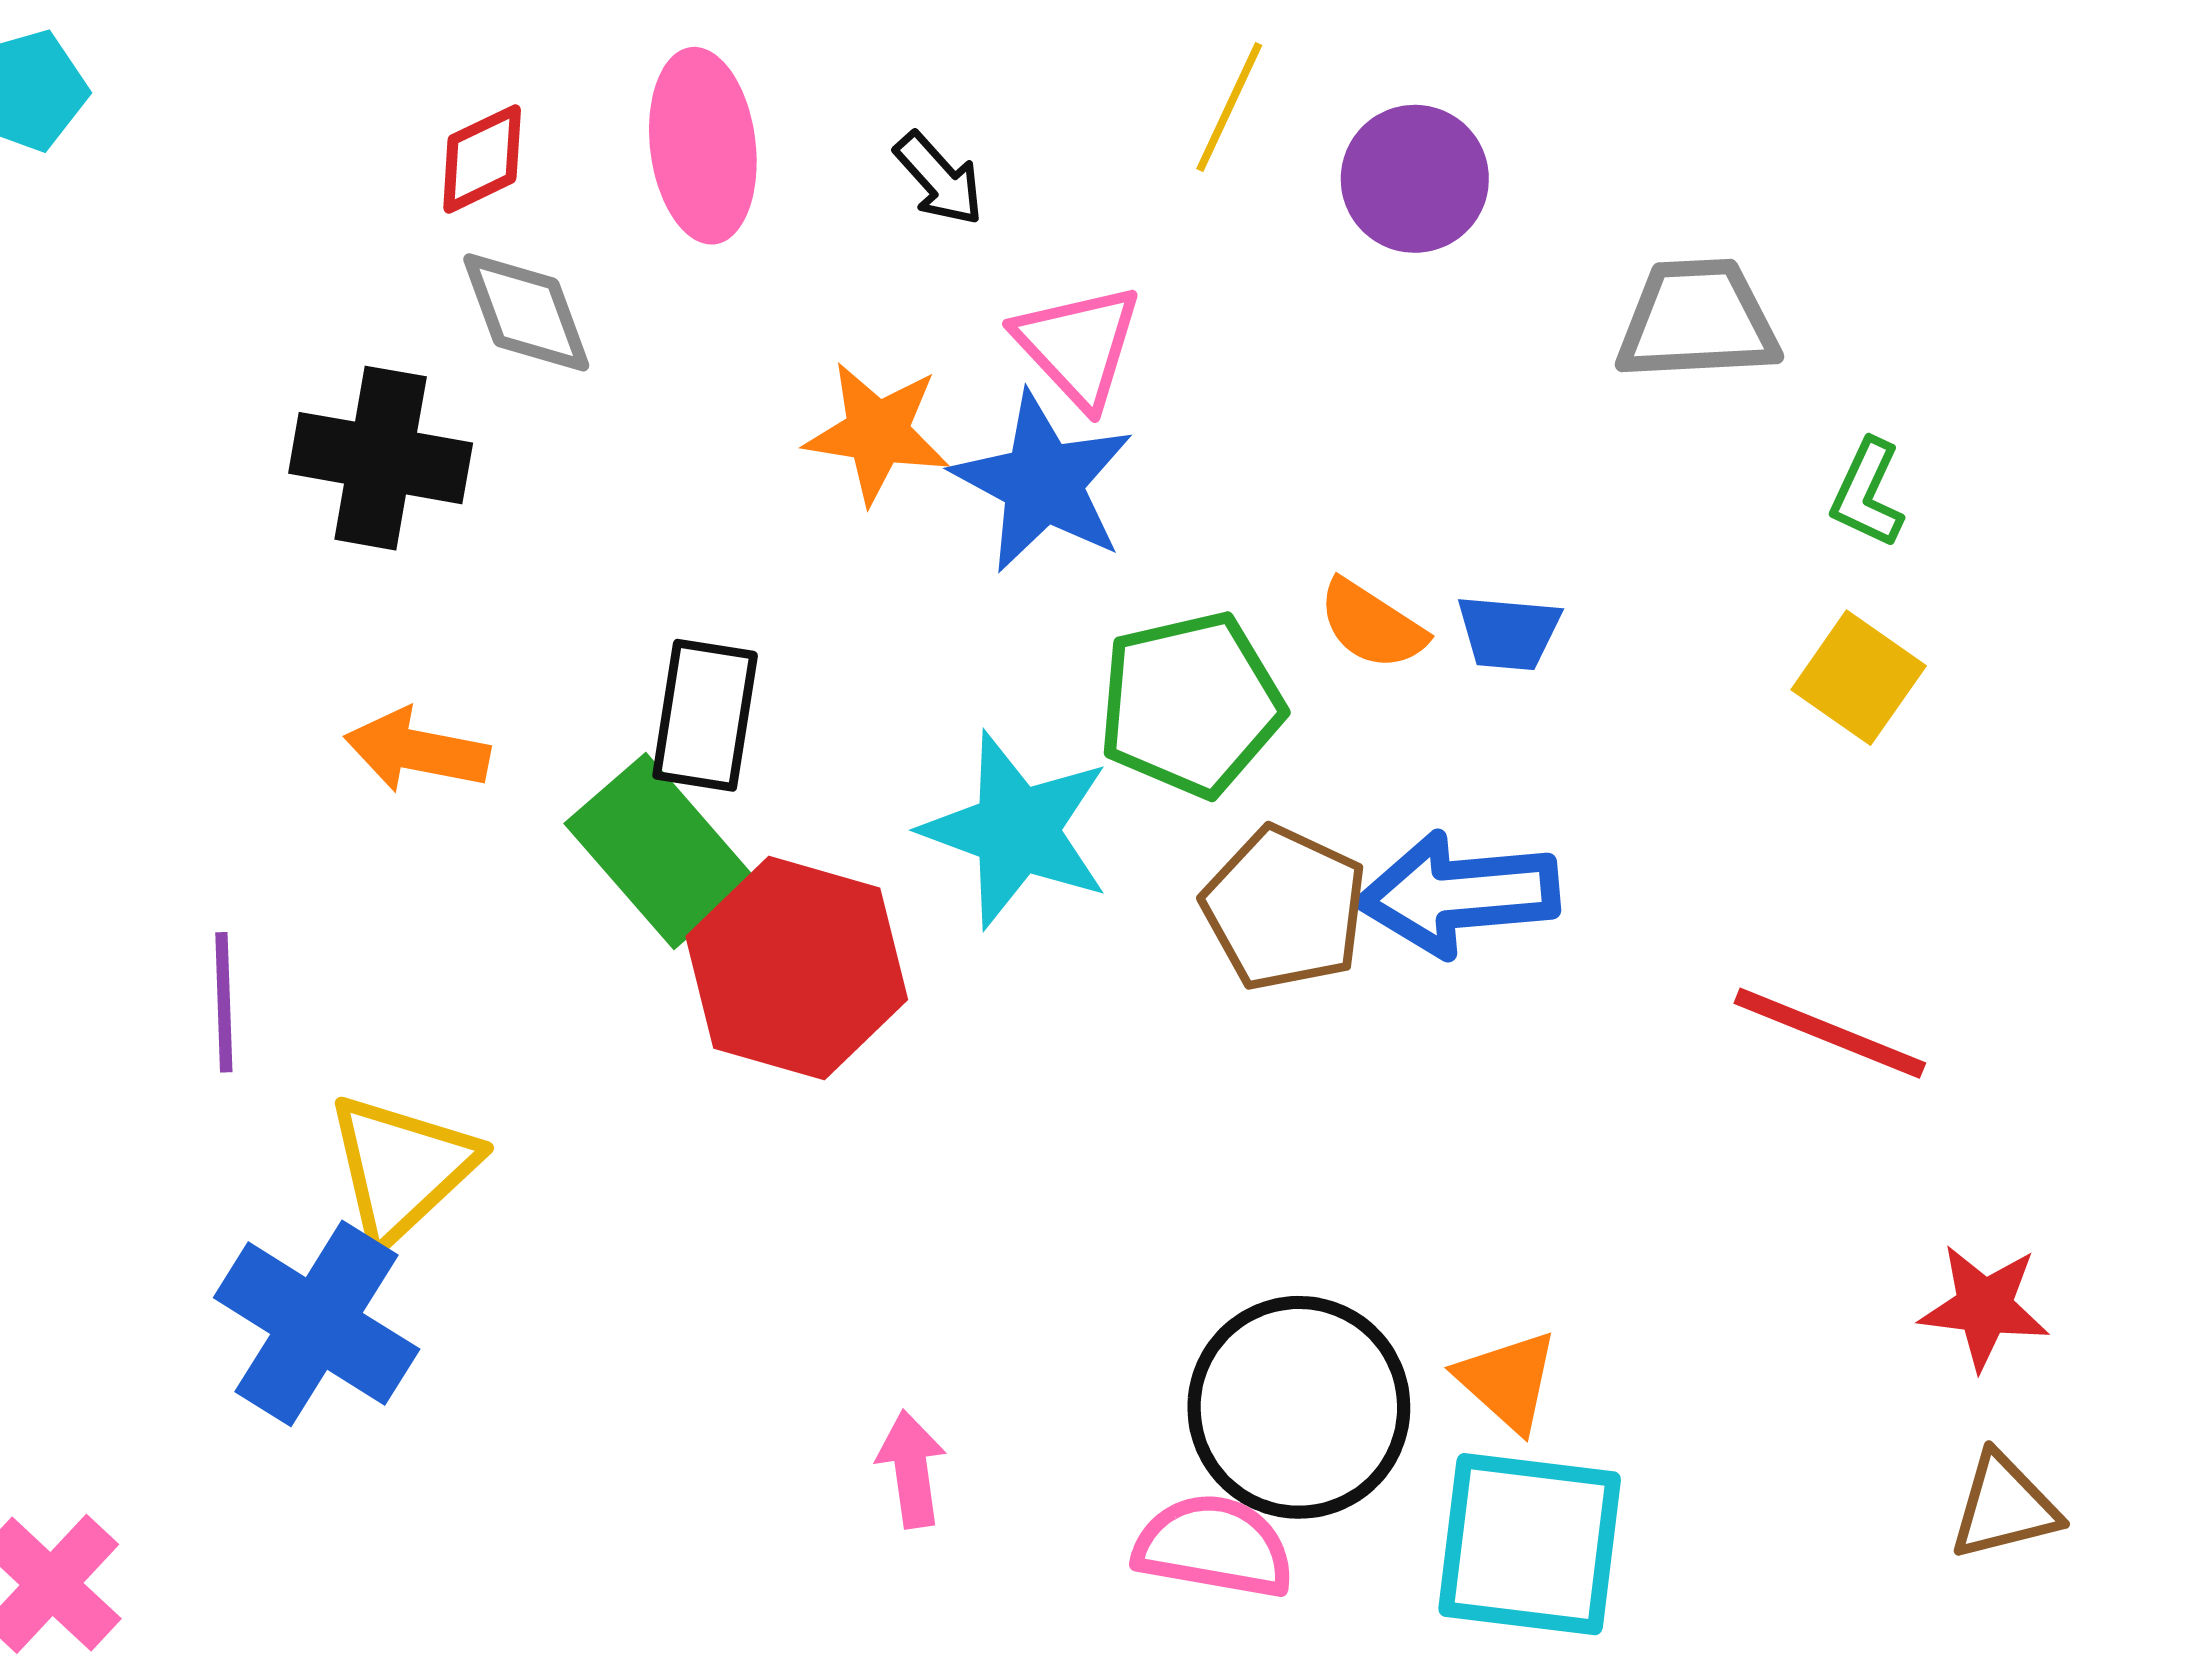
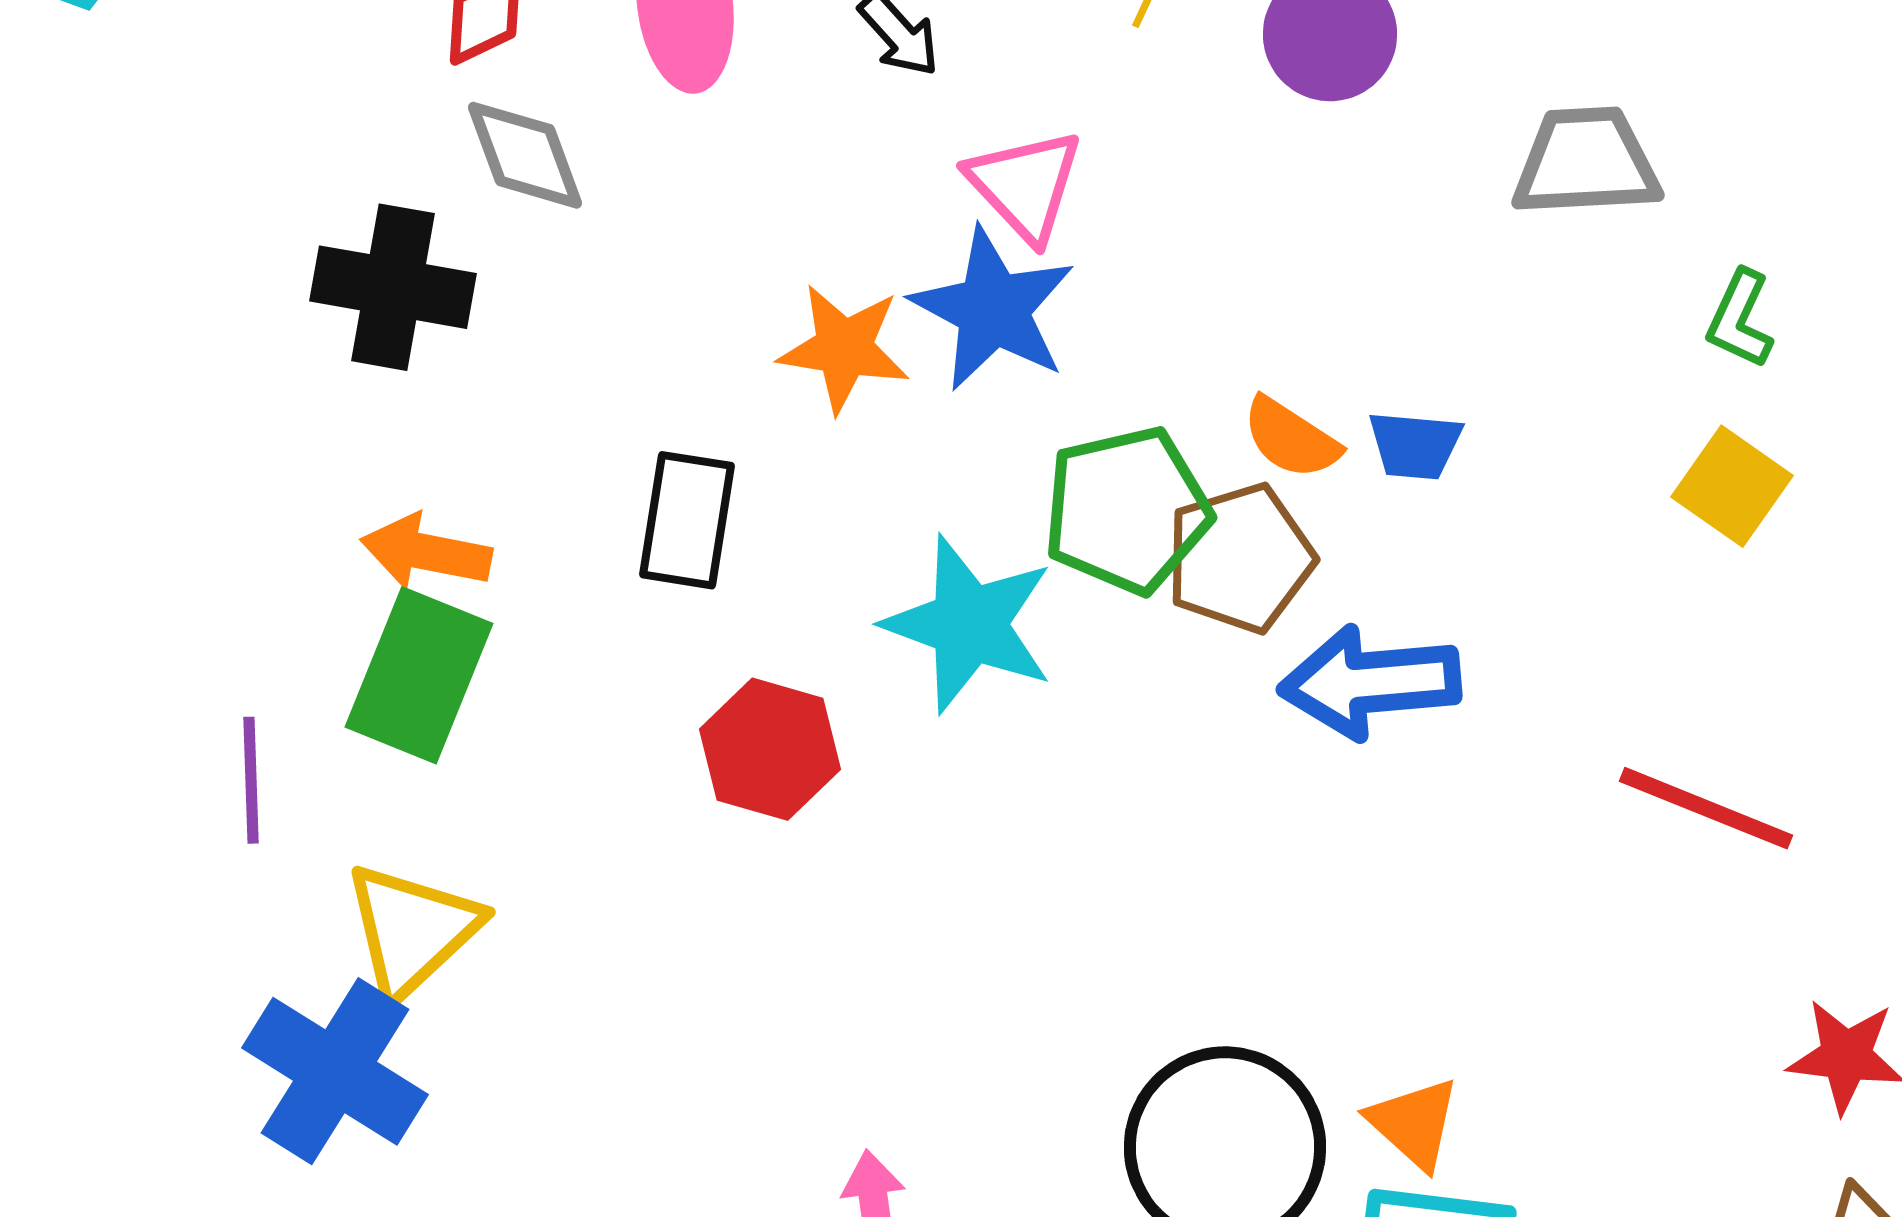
orange star: (877, 433) -> (844, 348), moved
green rectangle: (660, 851) -> (419, 675), moved, turned 63
brown pentagon: (1285, 908) -> (1240, 558), moved, turned 30
red hexagon: (797, 968) -> (770, 749), size x0.7

